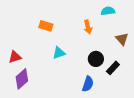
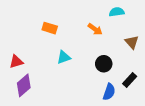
orange arrow: (88, 27) -> (95, 29), turned -40
black rectangle: (113, 68) -> (130, 80), moved
blue semicircle: (88, 84) -> (109, 92), moved

